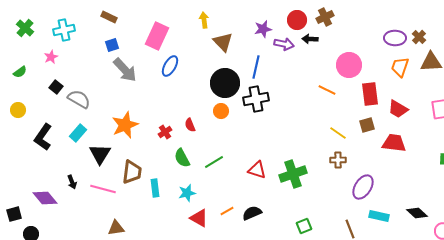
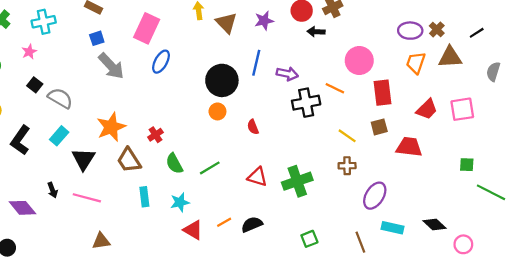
brown triangle: (223, 42) -> (226, 23), moved
purple arrow: (284, 44) -> (287, 74), moved
black cross: (256, 99) -> (306, 103), moved
red trapezoid: (398, 109) -> (427, 109), moved, turned -75
red semicircle: (190, 125) -> (253, 127), moved
brown trapezoid: (132, 172) -> (129, 160), moved, turned 140

